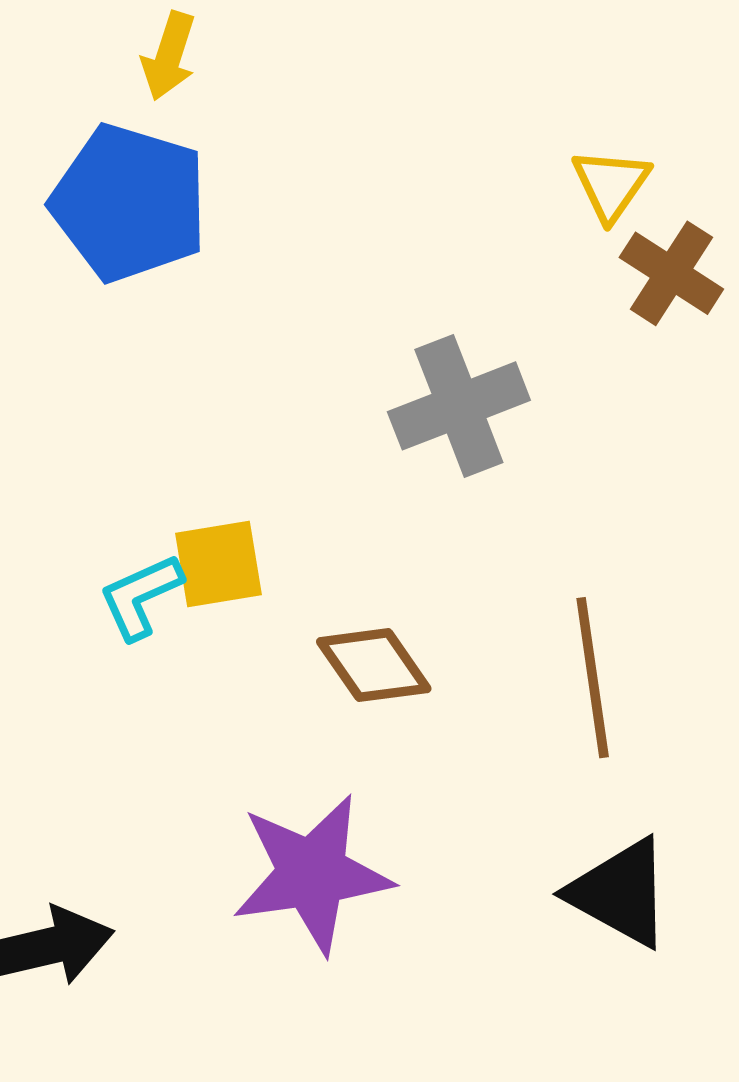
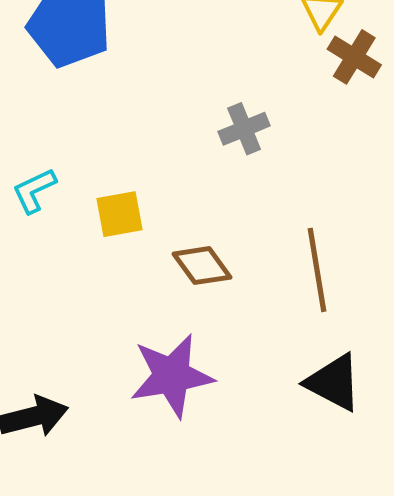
gray cross: (459, 406) -> (244, 129), size x0.7
cyan L-shape: (141, 596) -> (34, 191), moved

